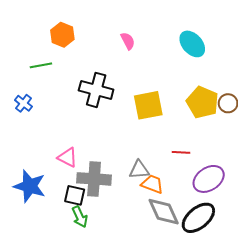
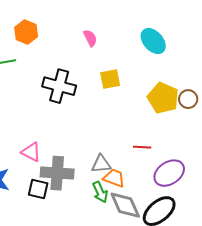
yellow square: (148, 105) -> (110, 79), moved, size x0.7
green arrow: (80, 217) -> (100, 192), moved

